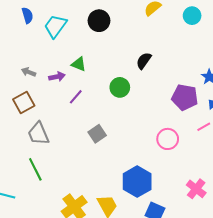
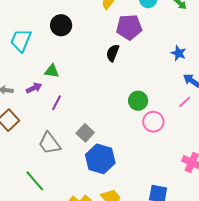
green circle: (120, 87) -> (138, 101), moved
purple pentagon: (185, 97) -> (129, 27), moved
gray trapezoid: (38, 134) -> (49, 143), moved
blue hexagon: (137, 182) -> (100, 159), moved

